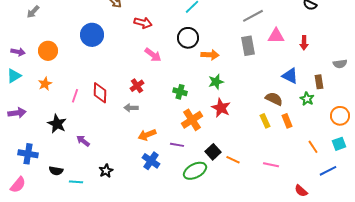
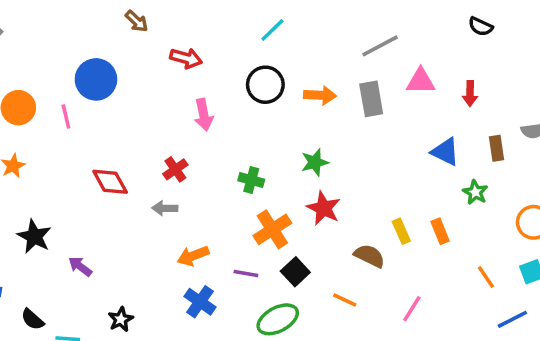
pink arrow: (153, 55) -> (204, 115), turned 42
orange arrow: (210, 55) -> (320, 95), moved
brown rectangle: (319, 82) -> (496, 148), moved
red diamond: (100, 93) -> (110, 182), turned -30
pink line: (75, 96) -> (66, 116), moved, turned -32
brown semicircle: (274, 99) -> (369, 256), moved
black square: (213, 152) -> (295, 272), moved
pink line: (271, 165) -> (412, 309), turned -70
black semicircle: (56, 171) -> (32, 319), turned 32

